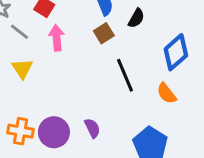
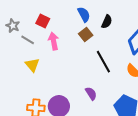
purple semicircle: (92, 128) -> (91, 94), moved

